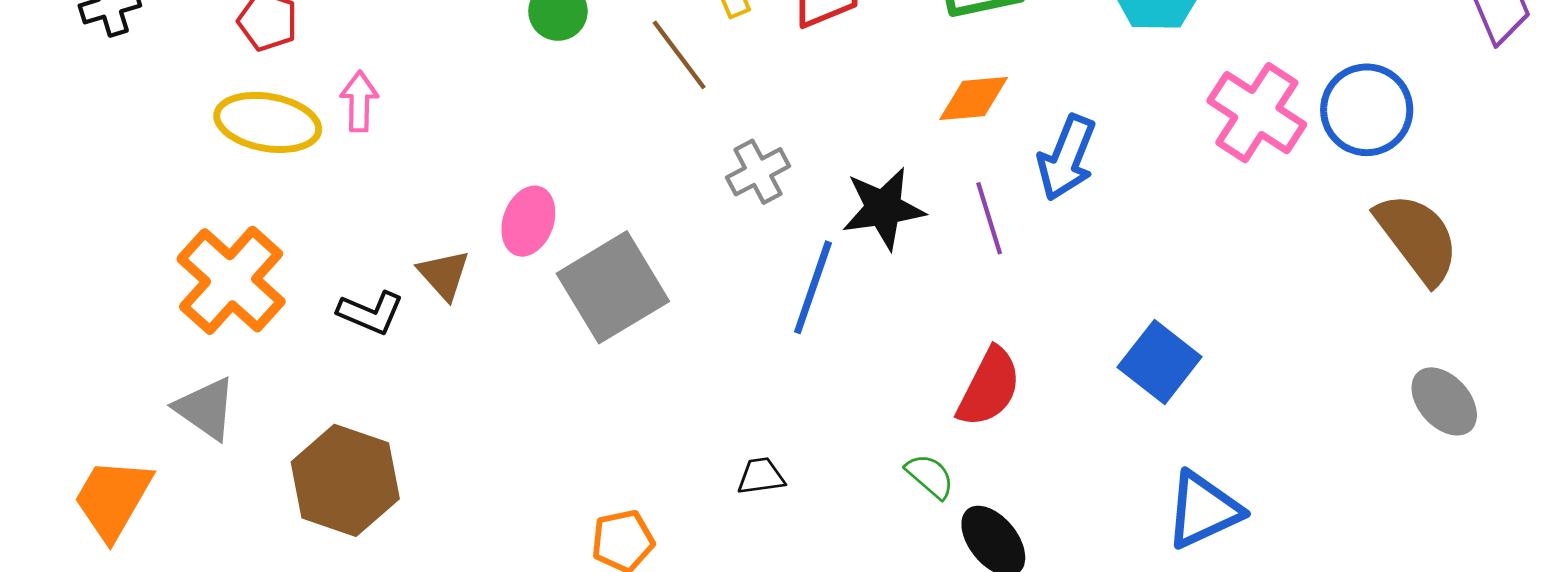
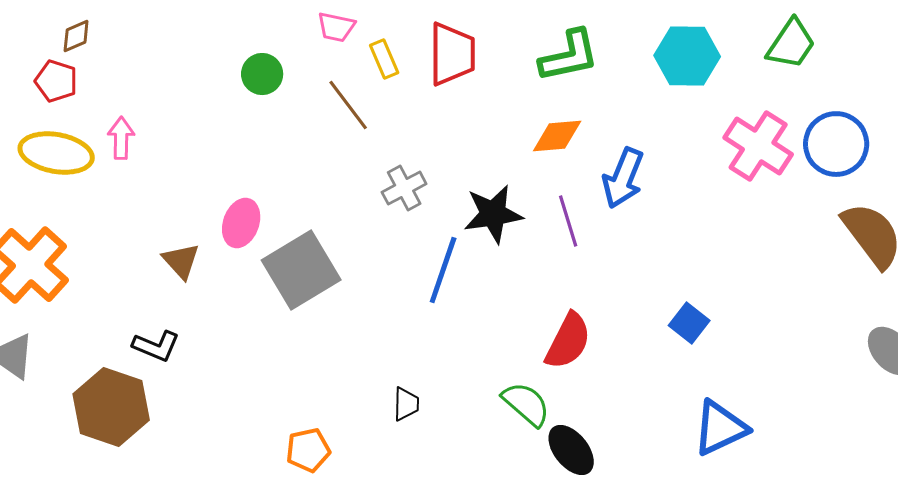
black L-shape: (371, 313) -> (156, 346), moved
blue square: (1160, 362) -> (689, 323), size x0.7
black trapezoid: (761, 476) -> (406, 404), turned 99
green semicircle: (930, 476) -> (526, 404), size x1.4

